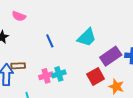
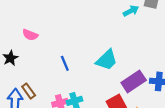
brown rectangle: (18, 66) -> (29, 91), turned 56

